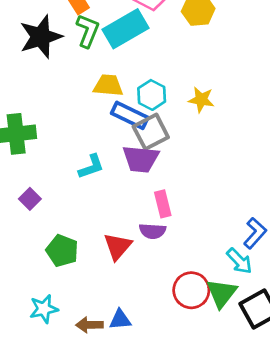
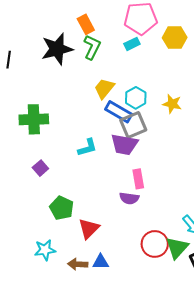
cyan rectangle: (126, 29) -> (132, 44), moved, size x0.5
yellow trapezoid: (108, 85) -> (104, 88), turned -60
red triangle: (118, 246) -> (89, 229), moved

